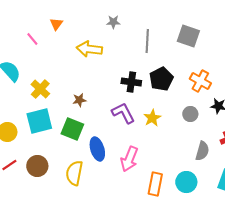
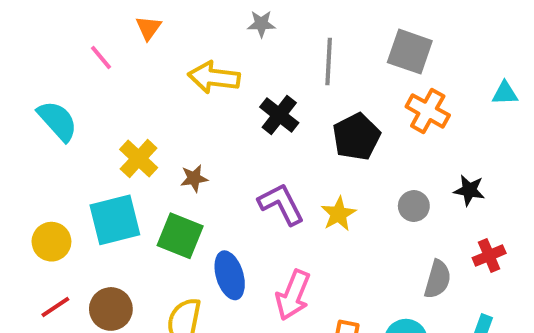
orange cross: (200, 81) -> (428, 111), moved
black cross: (131, 82) -> (279, 115), moved, turned 30
yellow cross: (40, 89) -> (139, 159), moved

